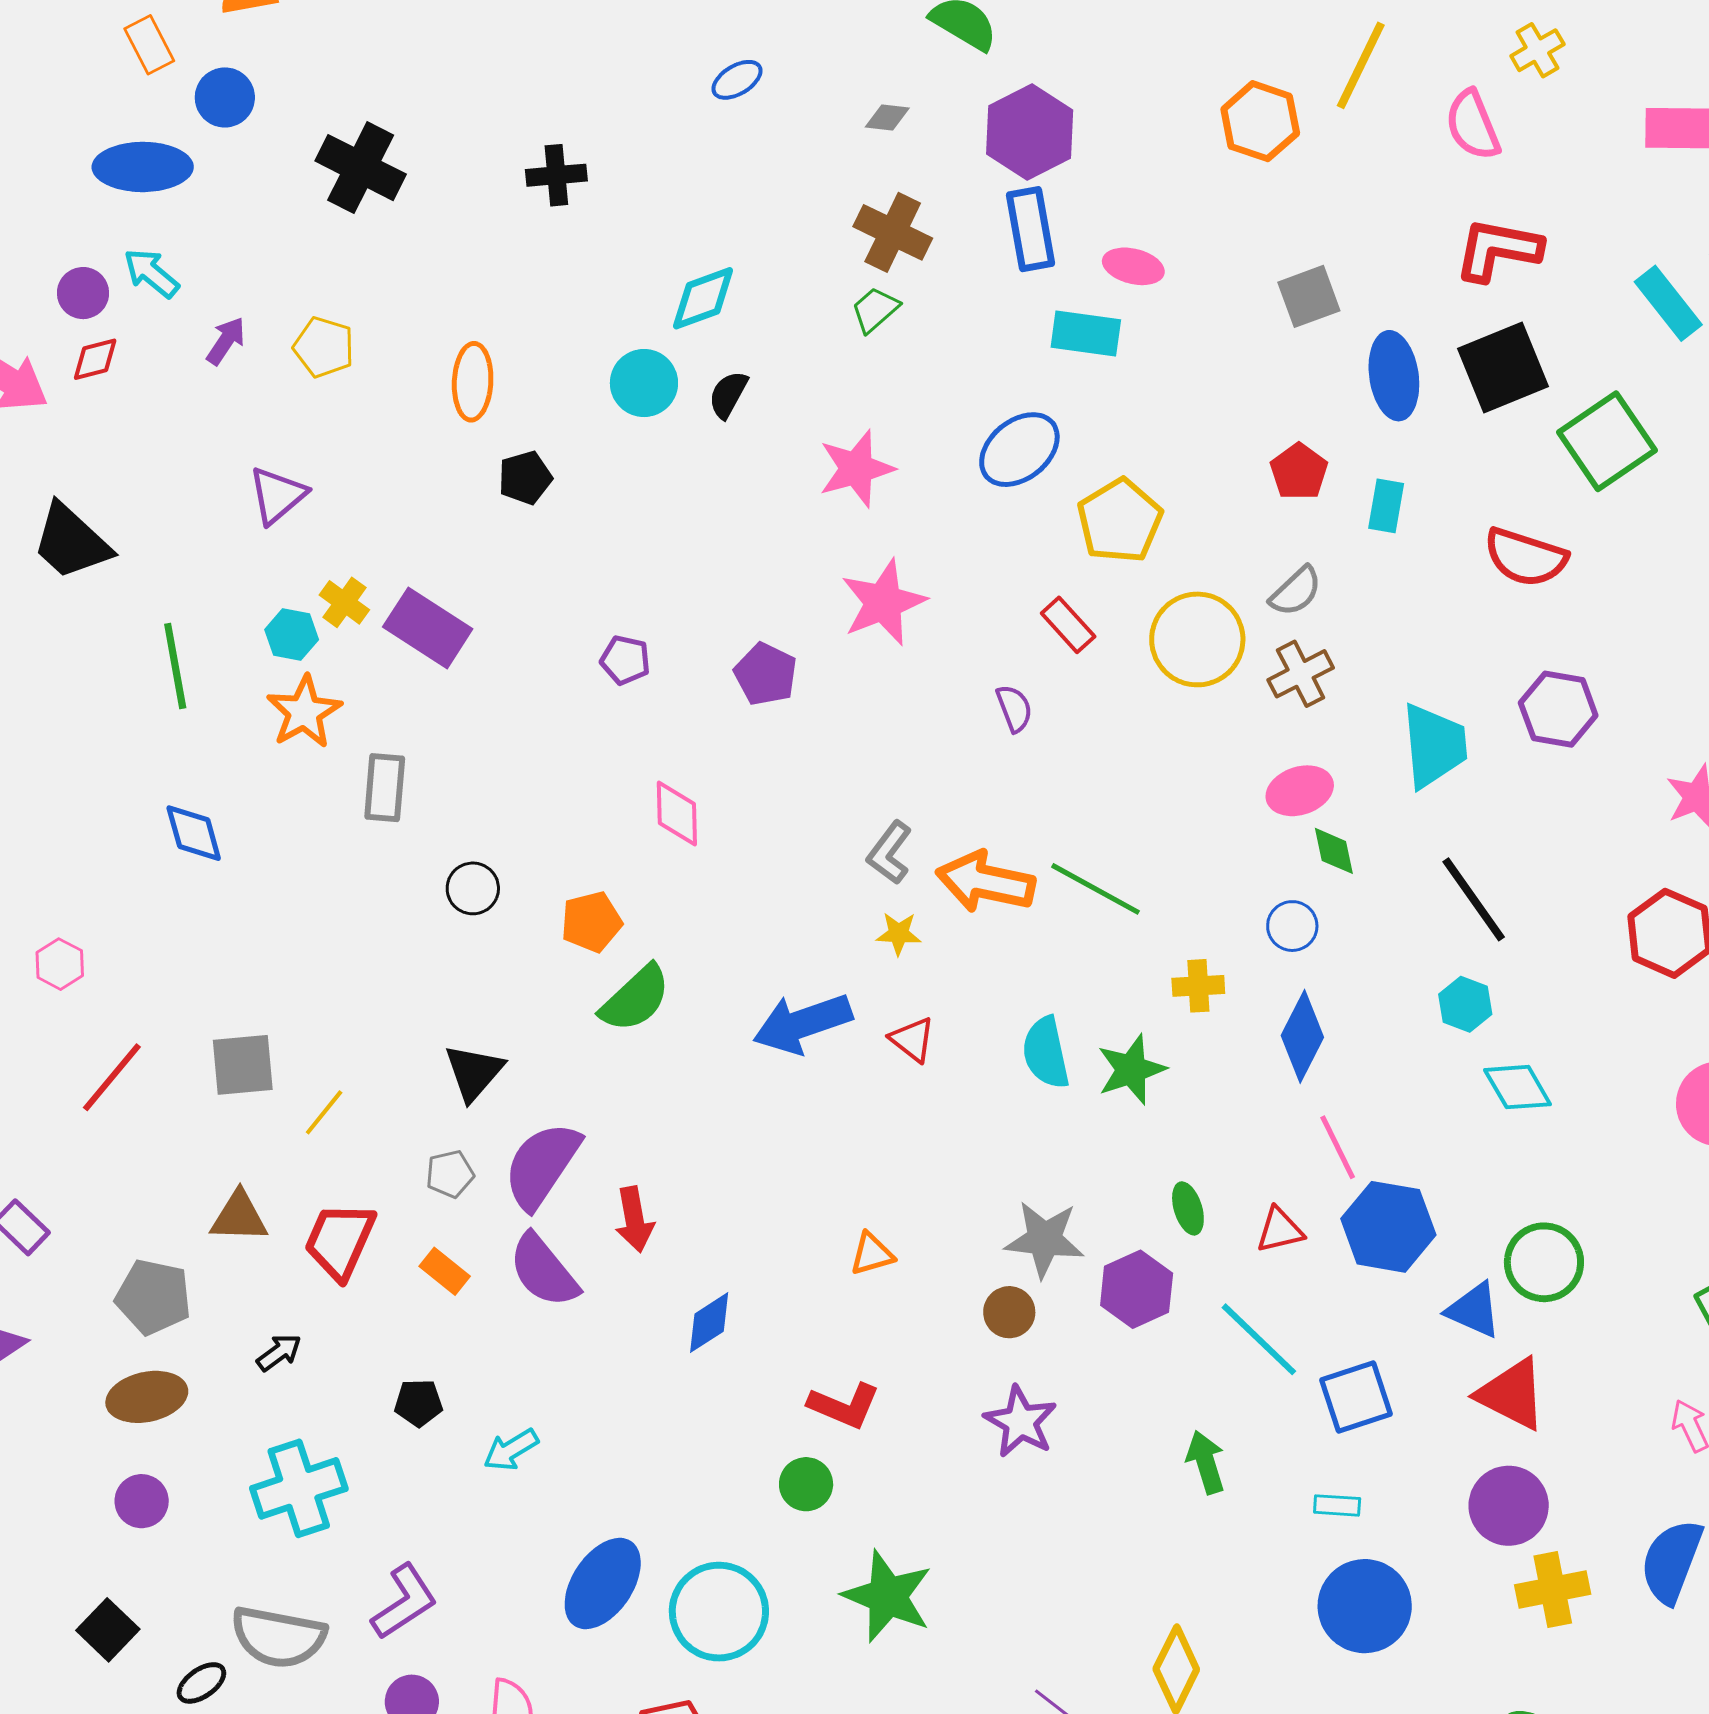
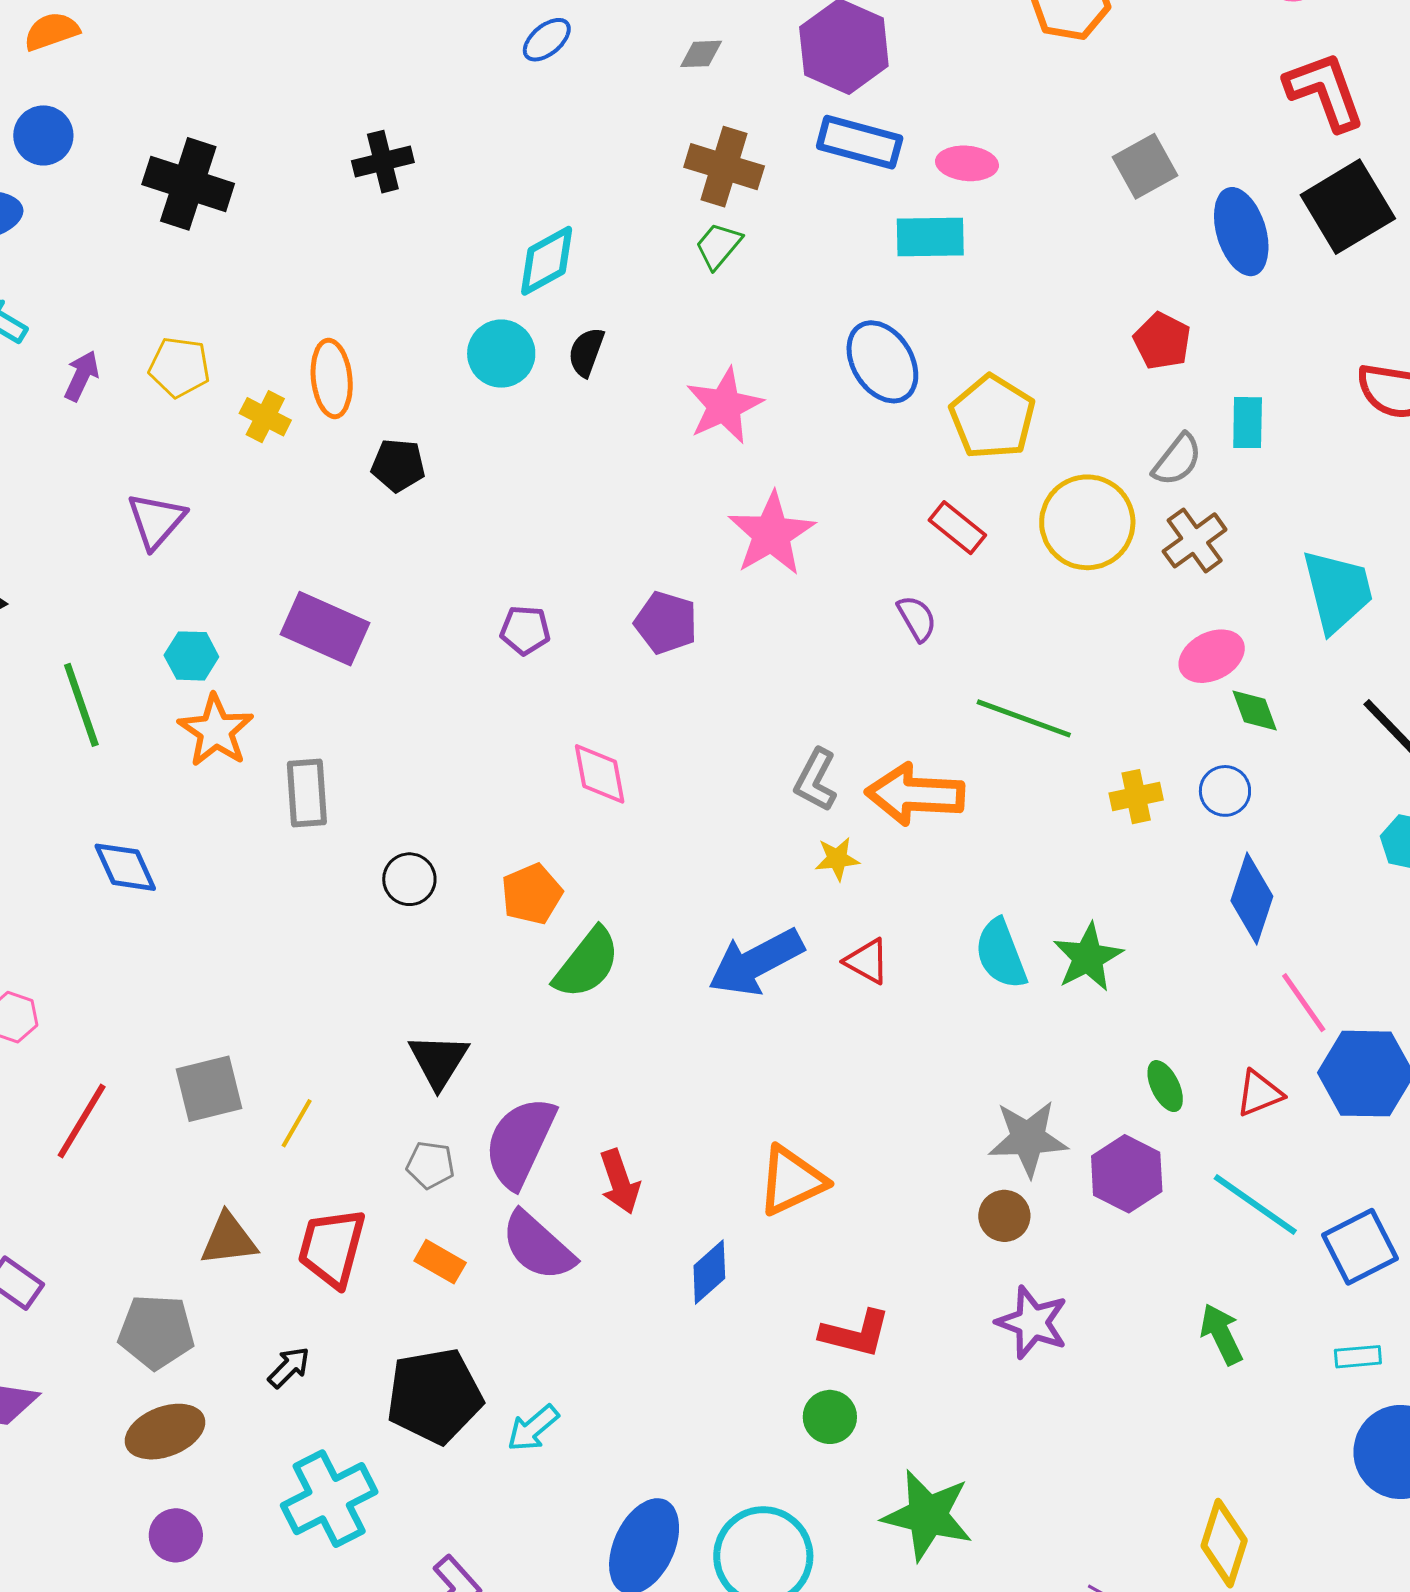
blue rectangle: (1030, 229) -> (860, 142), turned -56
red L-shape: (1498, 250) -> (1325, 91), turned 68
blue ellipse: (1019, 450) -> (882, 362), turned -74
black pentagon: (525, 478) -> (398, 465), turned 30
cyan rectangle: (1386, 506) -> (1248, 423), moved
yellow cross: (344, 602) -> (265, 417), moved
green line: (1095, 889) -> (1024, 718), moved
yellow cross: (1198, 986) -> (1136, 797), moved
gray pentagon: (450, 1174) -> (430, 1165), turned 30
orange triangle: (872, 1254) -> (792, 1181), moved, size x1.6
black pentagon: (418, 1403) -> (434, 1396), size x2.0

